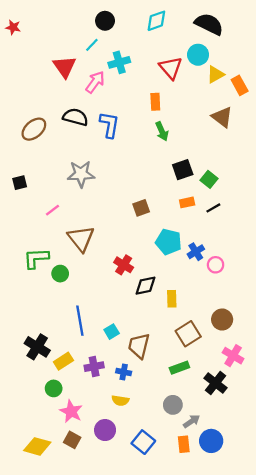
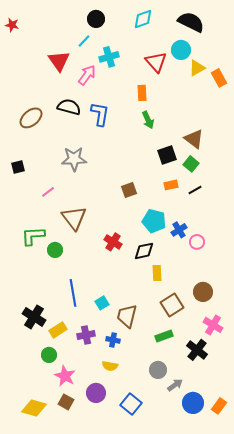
brown triangle: (222, 117) -> (194, 139), moved
black diamond: (146, 286) -> (144, 251), moved
orange rectangle: (184, 444) -> (219, 406), moved, turned 42

